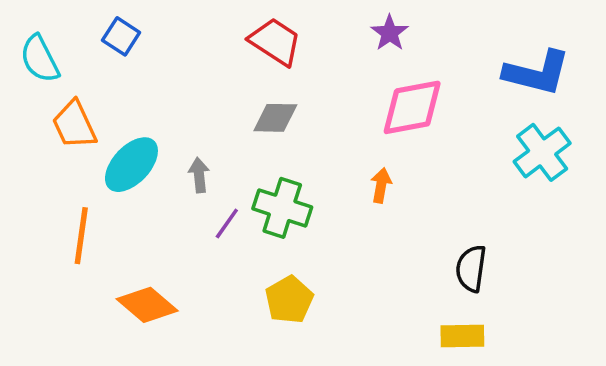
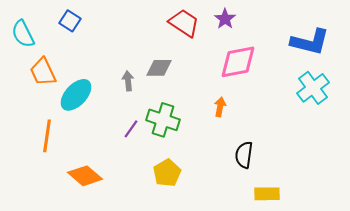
red trapezoid: (275, 42) -> (184, 23), moved
gray arrow: (199, 175) -> (128, 81), moved
black semicircle: (471, 269) -> (244, 155), moved

